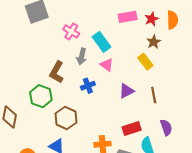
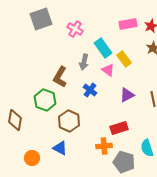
pink cross: (71, 31) -> (75, 29), moved
yellow rectangle: (145, 62) -> (124, 59), moved
blue cross: (88, 86) -> (90, 90), turned -32
red rectangle: (132, 128) -> (119, 128), moved

